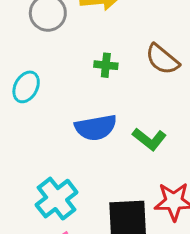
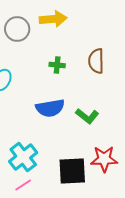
brown semicircle: (162, 59) -> (96, 61), turned 50

